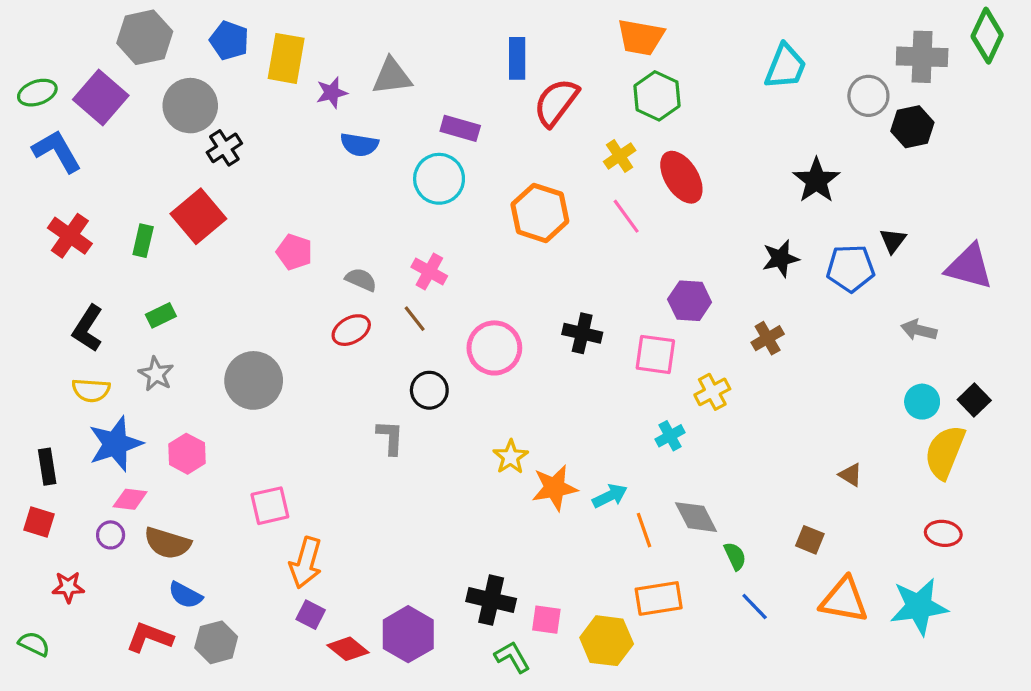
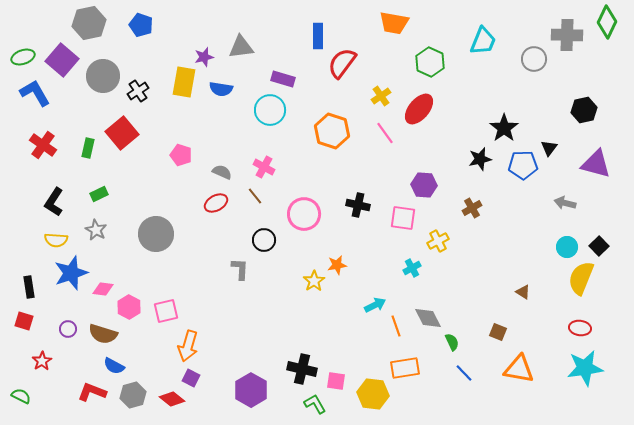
yellow rectangle: (286, 58) -> (184, 82), moved
green hexagon: (657, 96) -> (430, 62), moved
gray circle: (190, 106) -> (103, 76), moved
black hexagon: (912, 127) -> (584, 110), moved
red ellipse: (681, 177) -> (419, 109), turned 72
black star: (816, 180) -> (504, 128), moved
pink hexagon: (187, 454) -> (129, 307), moved
orange star: (555, 488) -> (337, 265), moved, size x0.7
pink diamond: (130, 499) -> (103, 289), moved
red star: (68, 587) -> (42, 361), turned -30
cyan star: (919, 607) -> (585, 368), moved
red diamond: (348, 649) -> (172, 399), moved

